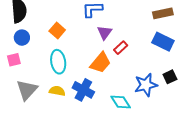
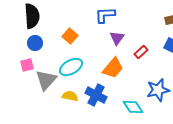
red rectangle: (121, 48) -> (141, 52), moved
cyan ellipse: (58, 62) -> (71, 67), turned 70
gray triangle: (27, 90) -> (46, 80), moved

